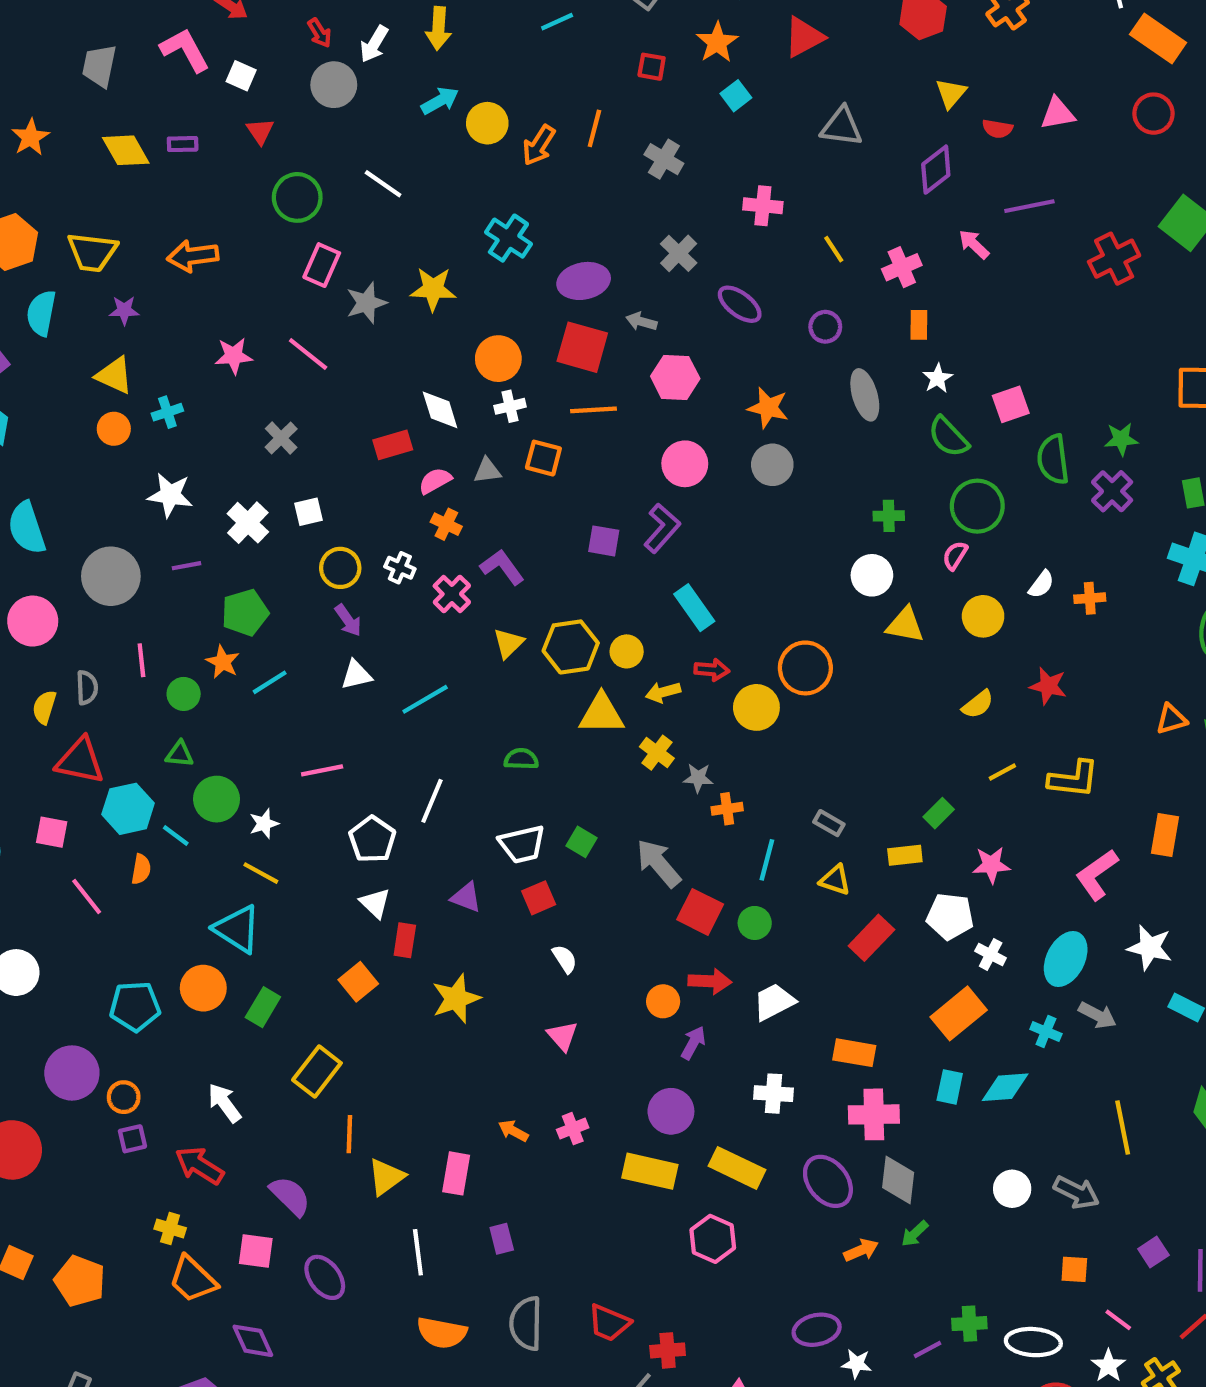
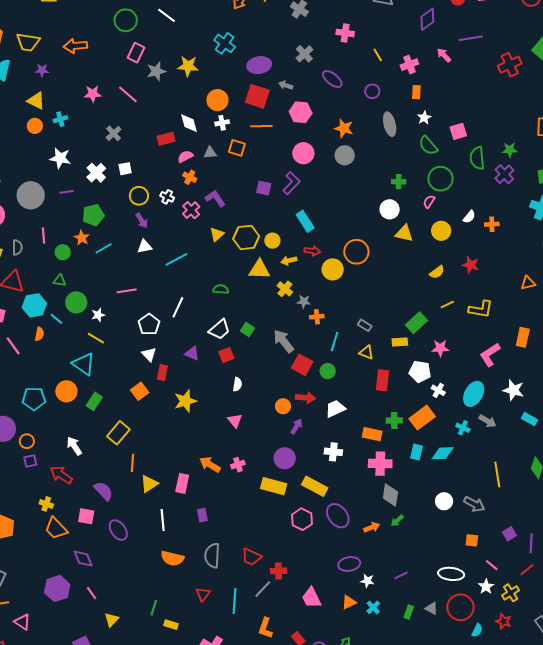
green rectangle: (939, 813) -> (417, 323), size x1.5
white trapezoid: (522, 844) -> (220, 329), turned -30
red rectangle: (871, 938) -> (382, 380), turned -40
white semicircle: (565, 959) -> (237, 384), turned 40
orange arrow: (513, 1131) -> (210, 464), size x1.5
purple ellipse: (828, 1181) -> (338, 516), moved
green cross: (969, 1324) -> (394, 421), moved

